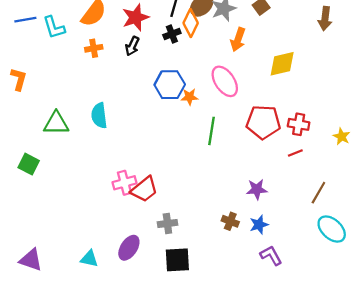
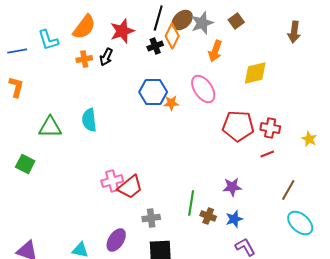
blue line: (25, 20) -> (17, 51), moved
black arrow: (132, 46) -> (106, 57), moved
green line: (212, 131) -> (191, 203), moved

